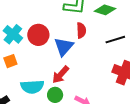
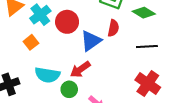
orange square: (10, 61) -> (31, 42), turned -32

